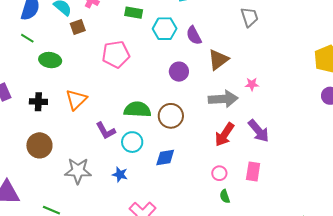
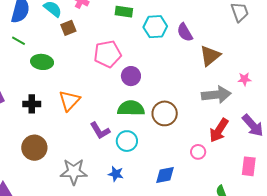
purple circle: (179, 72) -> (131, 76), moved
blue diamond: (165, 157) -> (165, 175), moved
pink circle: (219, 173) -> (198, 152), moved

